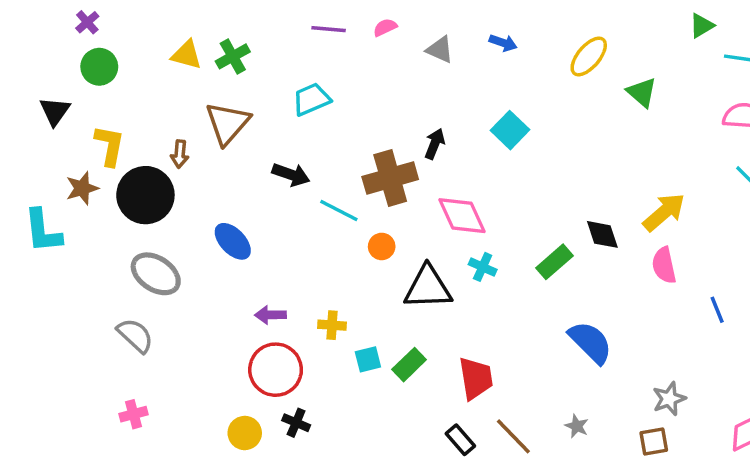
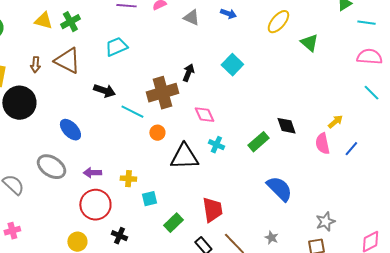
brown triangle: (228, 123) -> (67, 61), turned -44
brown arrow: (180, 154) -> (35, 65), moved
yellow arrow: (664, 212) -> (335, 122), moved, size x0.6
pink diamond: (462, 216) -> (204, 115), size x0.7
gray ellipse: (156, 274) -> (51, 167), moved
blue line: (717, 310) -> (351, 149), moved, turned 63
green rectangle: (409, 365) -> (173, 223), moved
black cross: (296, 423) -> (119, 236), moved

